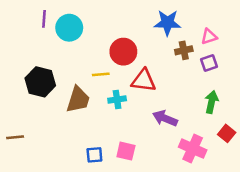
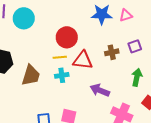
pink triangle: (209, 37) -> (126, 15), moved
brown cross: (184, 50) -> (112, 52), moved
yellow line: (101, 74) -> (60, 57), moved

